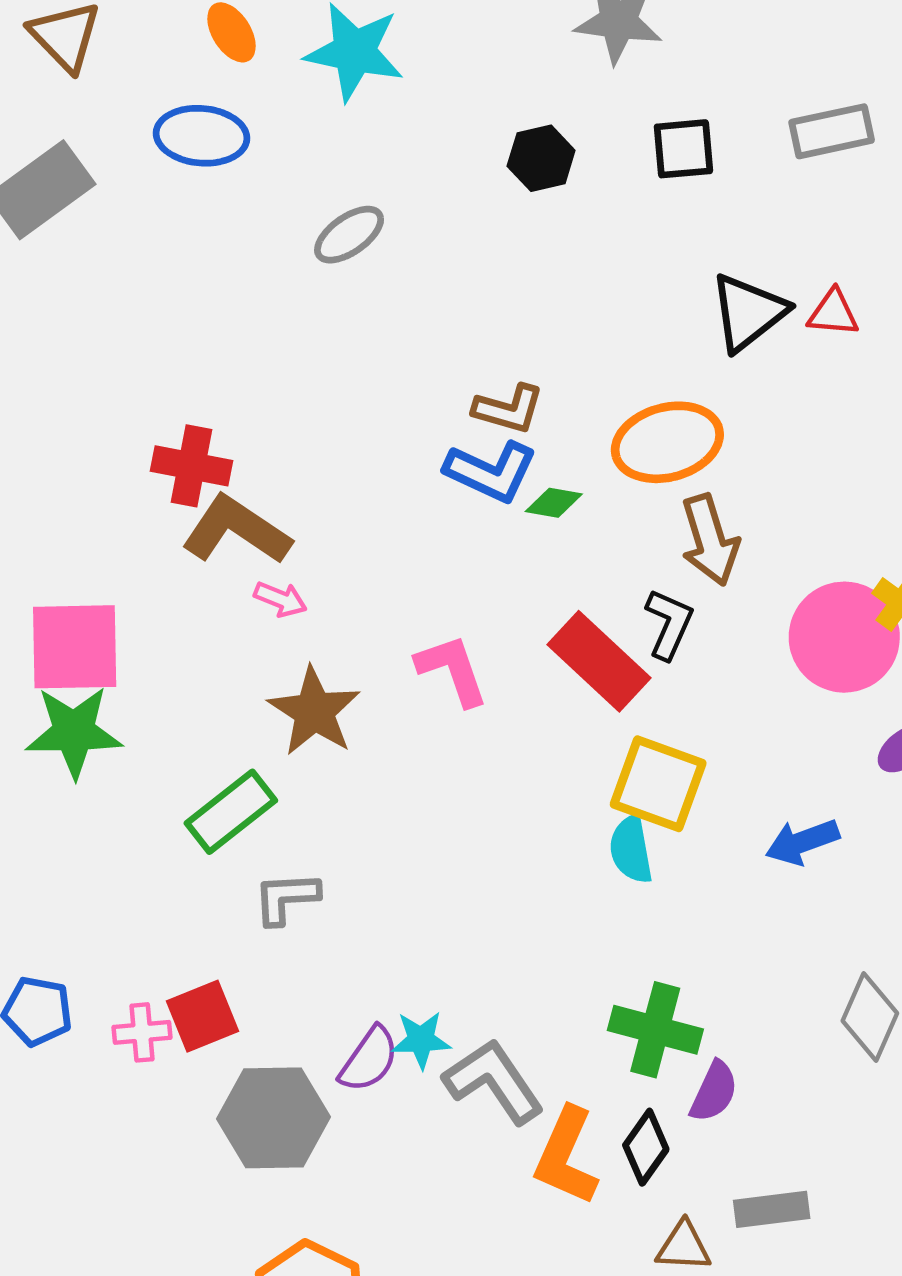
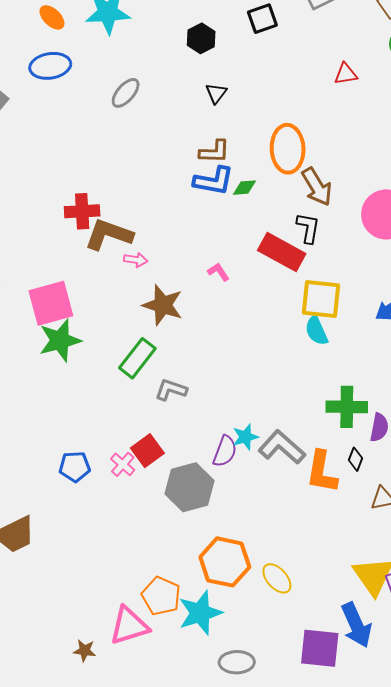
black triangle: (748, 312) -> (216, 93), moved, size x0.6
orange ellipse: (667, 442) -> (288, 149), turned -63
pink L-shape: (452, 670) -> (218, 272), size x0.6
gray L-shape: (286, 898) -> (171, 390), turned 36
pink cross: (142, 1032) -> (123, 464), turned -30
black diamond: (646, 1147) -> (355, 459), size x0.7

